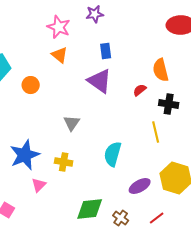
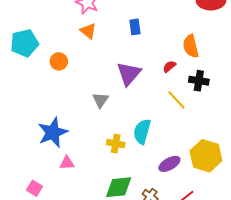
purple triangle: (100, 81) -> (129, 74), moved, turned 36
yellow line: (156, 132) -> (177, 100), moved, turned -30
yellow cross: (64, 162) -> (116, 144), moved
pink triangle: (39, 185) -> (67, 163), turned 42

